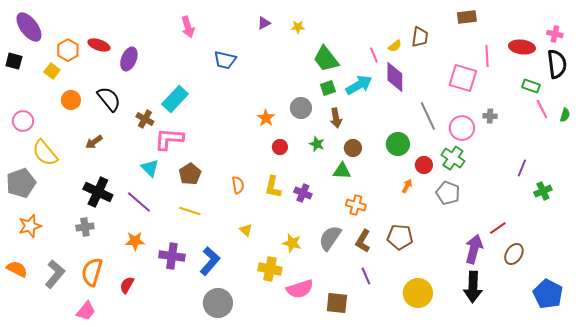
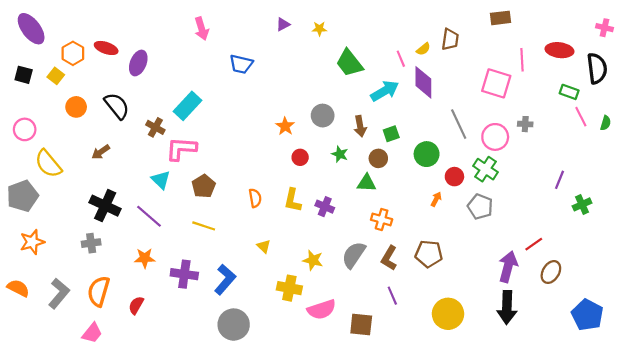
pink cross: (555, 34) -> (604, 28), moved
black square: (14, 61) -> (24, 75), moved
green square: (328, 88) -> (391, 134), moved

